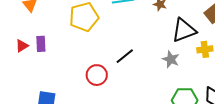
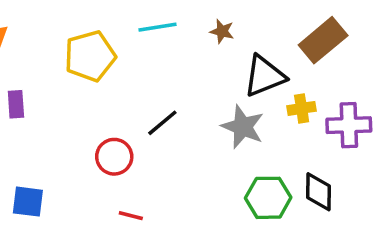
gray star: (171, 59) -> (243, 127), size x1.4

